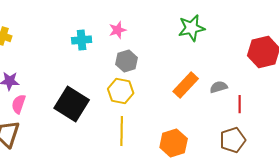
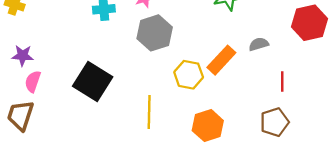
gray hexagon: (127, 61) -> (155, 33), size x1.4
gray semicircle: (219, 87) -> (259, 44), moved
yellow hexagon: (121, 91) -> (189, 75), moved

